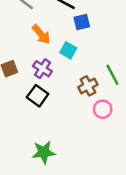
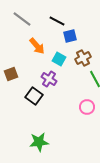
purple cross: (42, 69) -> (49, 79), moved
brown cross: (88, 86) -> (83, 58), moved

